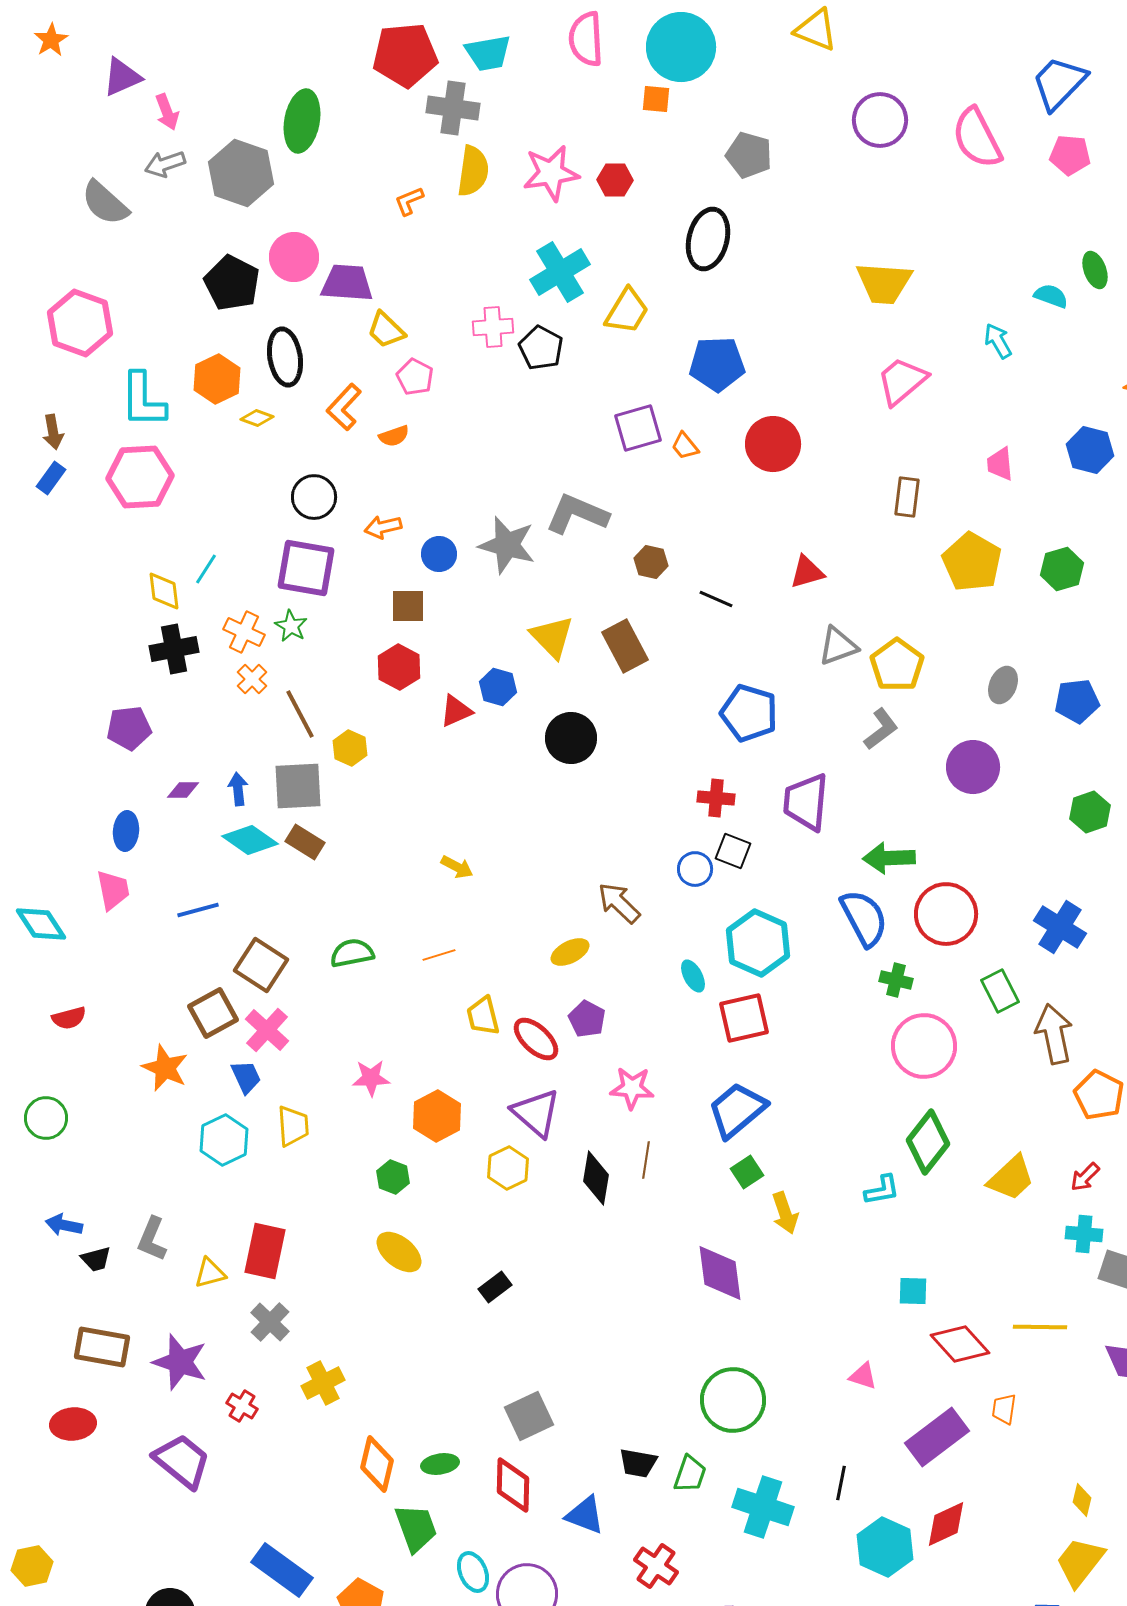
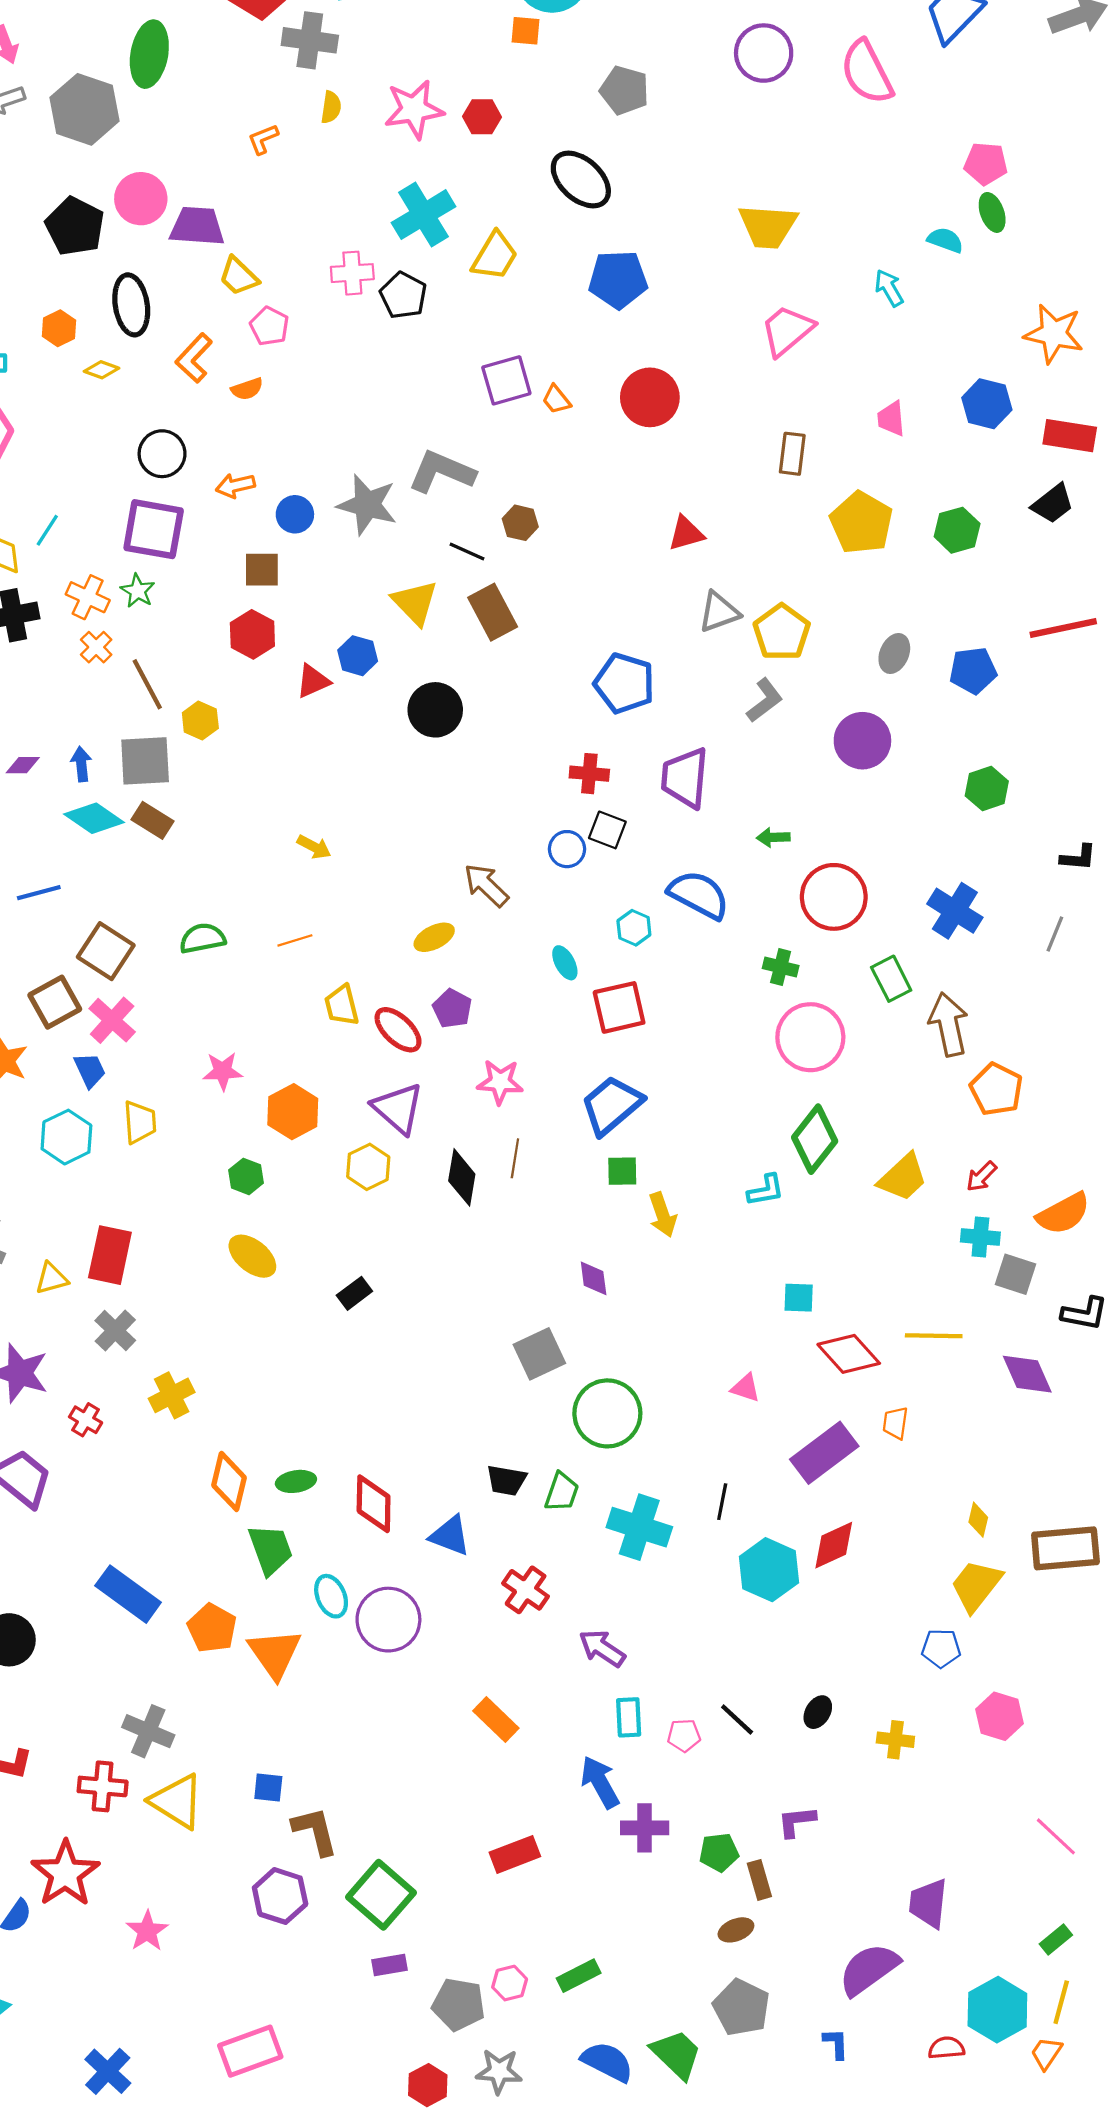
pink pentagon: (1070, 155) -> (986, 164), moved
yellow semicircle: (473, 171) -> (331, 107), size x0.6
black ellipse: (708, 239) -> (581, 179), turned -62
blue pentagon: (717, 364) -> (618, 279), moved
orange hexagon: (217, 379) -> (59, 328), size x0.7
black line: (716, 599) -> (467, 551), moved
green arrow: (889, 858) -> (773, 837), size x0.6
blue semicircle: (864, 918) -> (699, 895), moved, turned -34
cyan hexagon: (758, 943) -> (634, 928), size x0.5
green square: (747, 1172) -> (622, 1171), turned 32
purple diamond: (720, 1273) -> (594, 1278), size x0.6
gray square: (529, 1416) -> (539, 1354), moved

